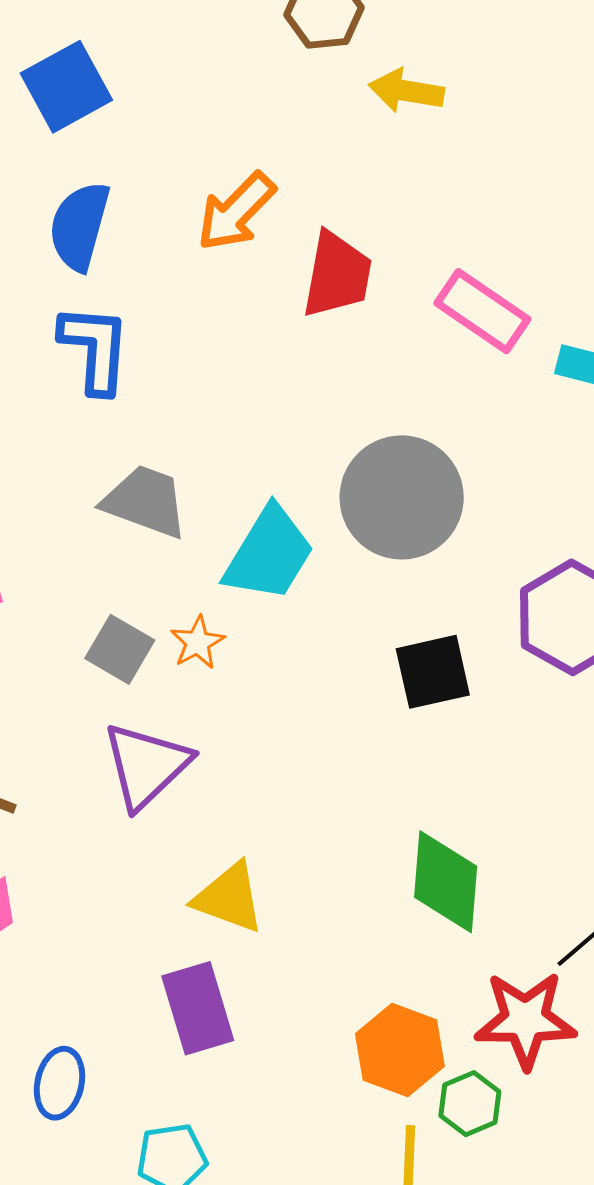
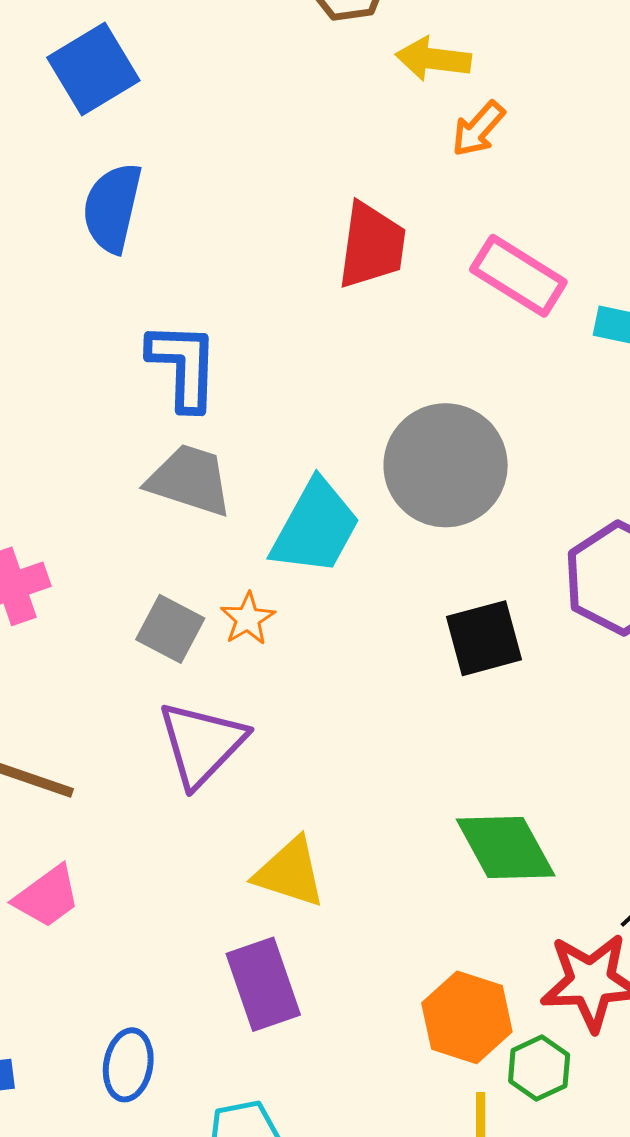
orange arrow: (236, 212) -> (478, 129), moved, size x0.7
blue L-shape: (95, 349) -> (183, 366), moved
green diamond: (446, 882) -> (506, 847), turned -31

